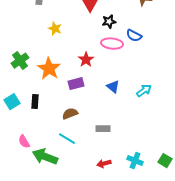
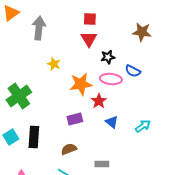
red star: (86, 60) -> (99, 101), moved
green cross: (20, 61) -> (19, 96), size x1.4
orange star: (49, 69) -> (81, 84), moved, turned 30
black rectangle: (35, 102) -> (34, 137), size x1.5

